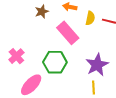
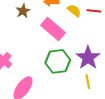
yellow semicircle: (90, 18) -> (74, 11), turned -56
green hexagon: (55, 62) -> (58, 61), moved

